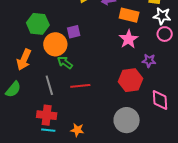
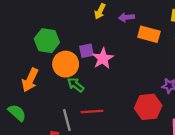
pink star: (128, 39) -> (103, 58), moved
gray line: (49, 85) -> (67, 120), moved
green semicircle: (13, 89) -> (17, 113), turned -90

